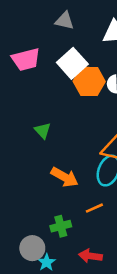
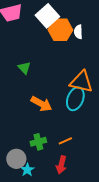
orange line: (94, 208) -> (65, 141), moved
red arrow: (90, 256) -> (61, 165), turned -84

